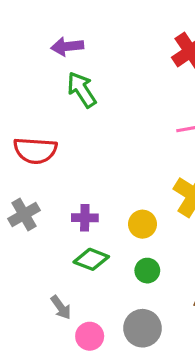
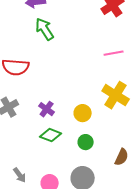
purple cross: (85, 218) -> (47, 109), turned 35
gray arrow: (61, 307) -> (20, 175), moved

